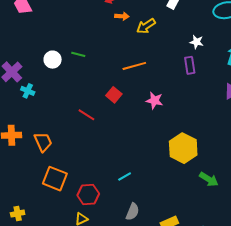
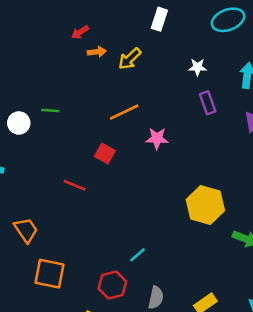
purple rectangle: (190, 65) -> (208, 103), moved
pink star: (154, 101) -> (157, 138), moved
red hexagon: (88, 195) -> (112, 285), moved

